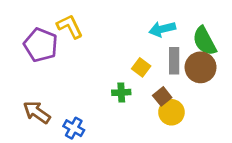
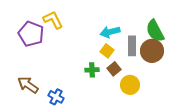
cyan arrow: (162, 29) -> (110, 32), moved
brown square: (162, 96) -> (114, 69), moved

